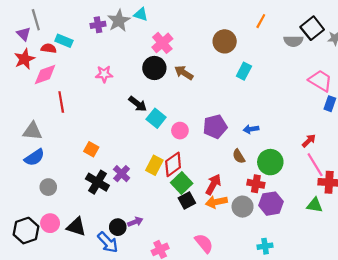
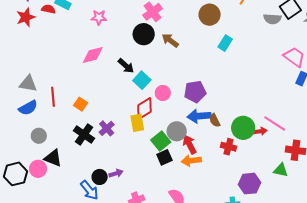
pink star: (104, 74) -> (99, 17), moved
pink diamond: (45, 75) -> (93, 55), moved
red line: (61, 102) -> (53, 97), moved
blue arrow: (251, 129) -> (199, 116), moved, size x1.6
red arrow: (309, 141) -> (260, 131), moved, turned 32
red diamond: (173, 164) -> (144, 109), moved
yellow rectangle: (154, 165) -> (137, 123), turned -42
pink line: (315, 165) -> (275, 123), moved, turned -30
red arrow: (213, 184) -> (190, 144), turned -60
purple hexagon: (271, 204) -> (250, 184), moved
gray circle: (243, 207) -> (177, 131), moved
black triangle: (76, 227) -> (53, 158), moved

